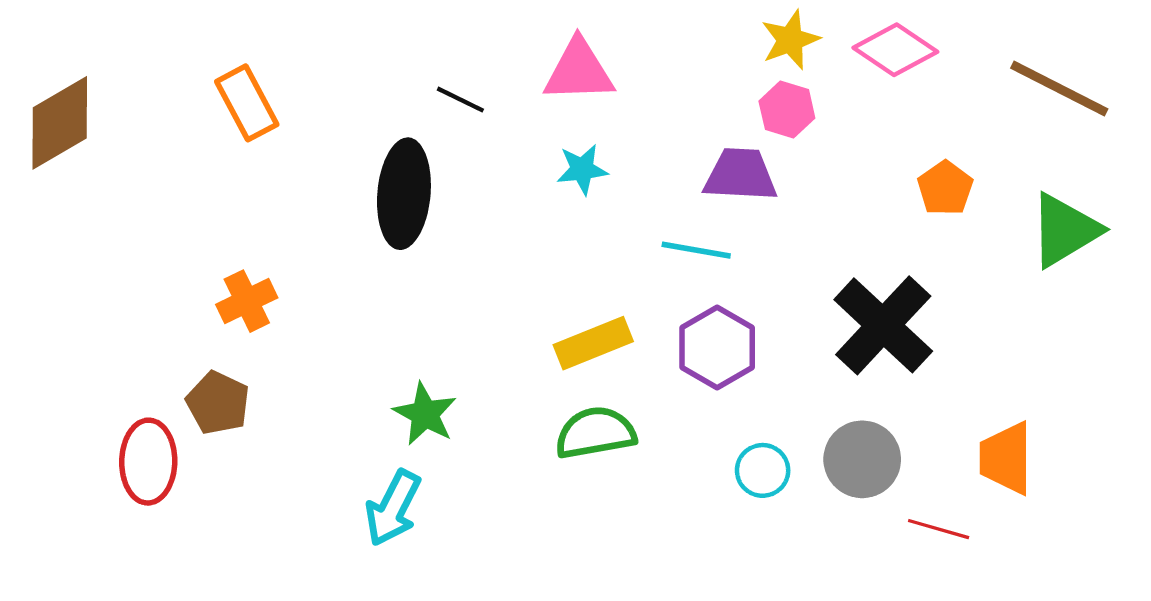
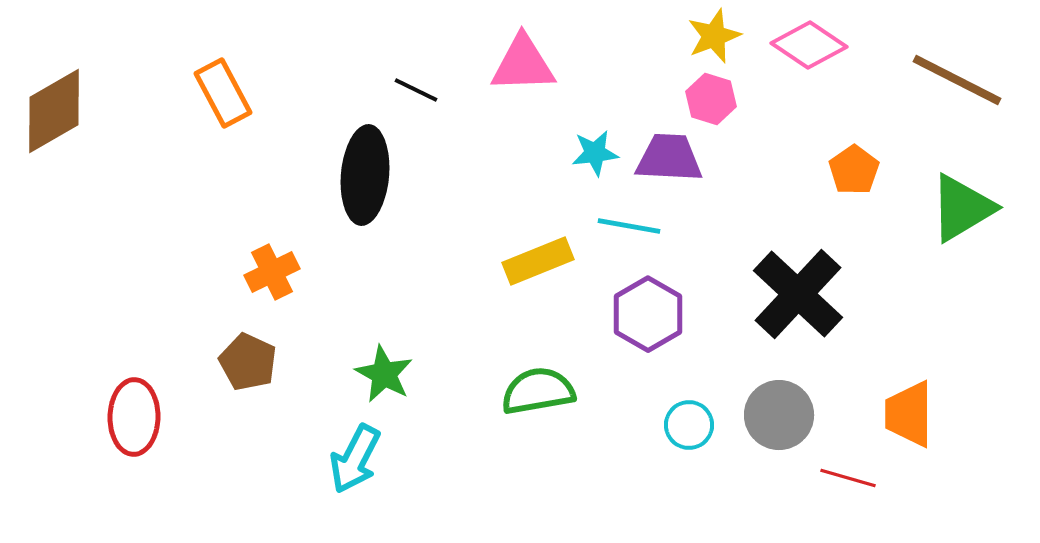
cyan star: (582, 169) -> (595, 153), moved
orange cross: (247, 301) -> (272, 272), moved
yellow rectangle: (593, 343) -> (538, 261), moved
brown pentagon: (218, 403) -> (248, 362), moved

